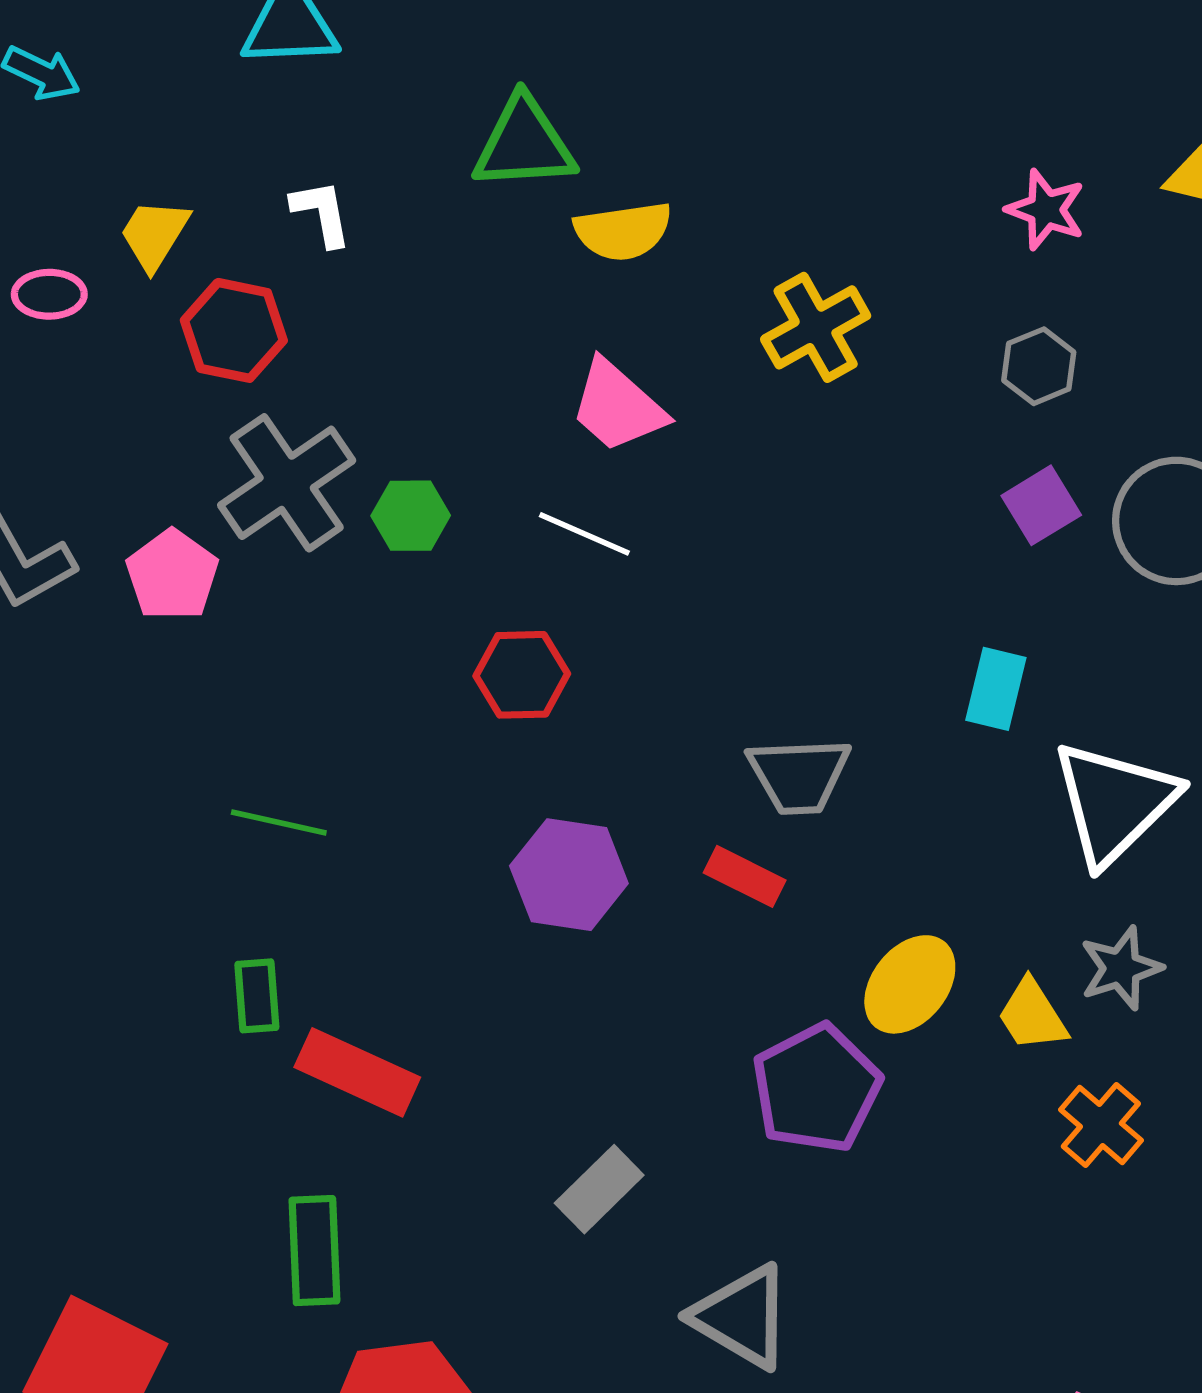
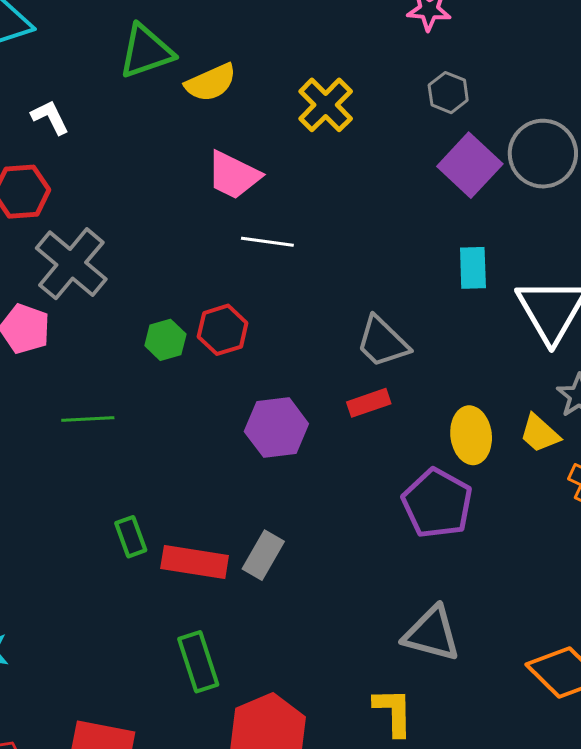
purple square: (1041, 505) -> (470, 165), size x1.5
green hexagon: (411, 516) -> (165, 340), moved
white line: (584, 534) -> (267, 242), moved
gray trapezoid: (799, 775) -> (382, 342), turned 62
green line: (279, 823) -> (88, 419), moved
red rectangle: (745, 876) -> (369, 403), turned -30
yellow ellipse: (910, 984) -> (471, 435), turned -30
gray rectangle: (599, 1189) -> (263, 555), moved

